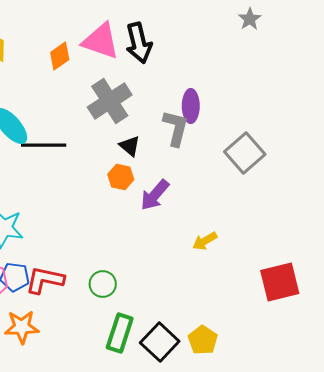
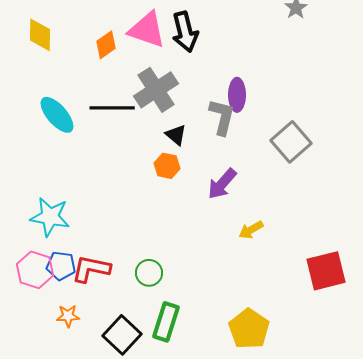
black line: (44, 145) -> (112, 108), moved
purple arrow: (155, 195) -> (222, 184), moved
orange star: (22, 327) -> (68, 316), size x0.7
yellow pentagon: (203, 340) -> (249, 329), size x1.4
black square: (160, 342) -> (122, 335), moved

